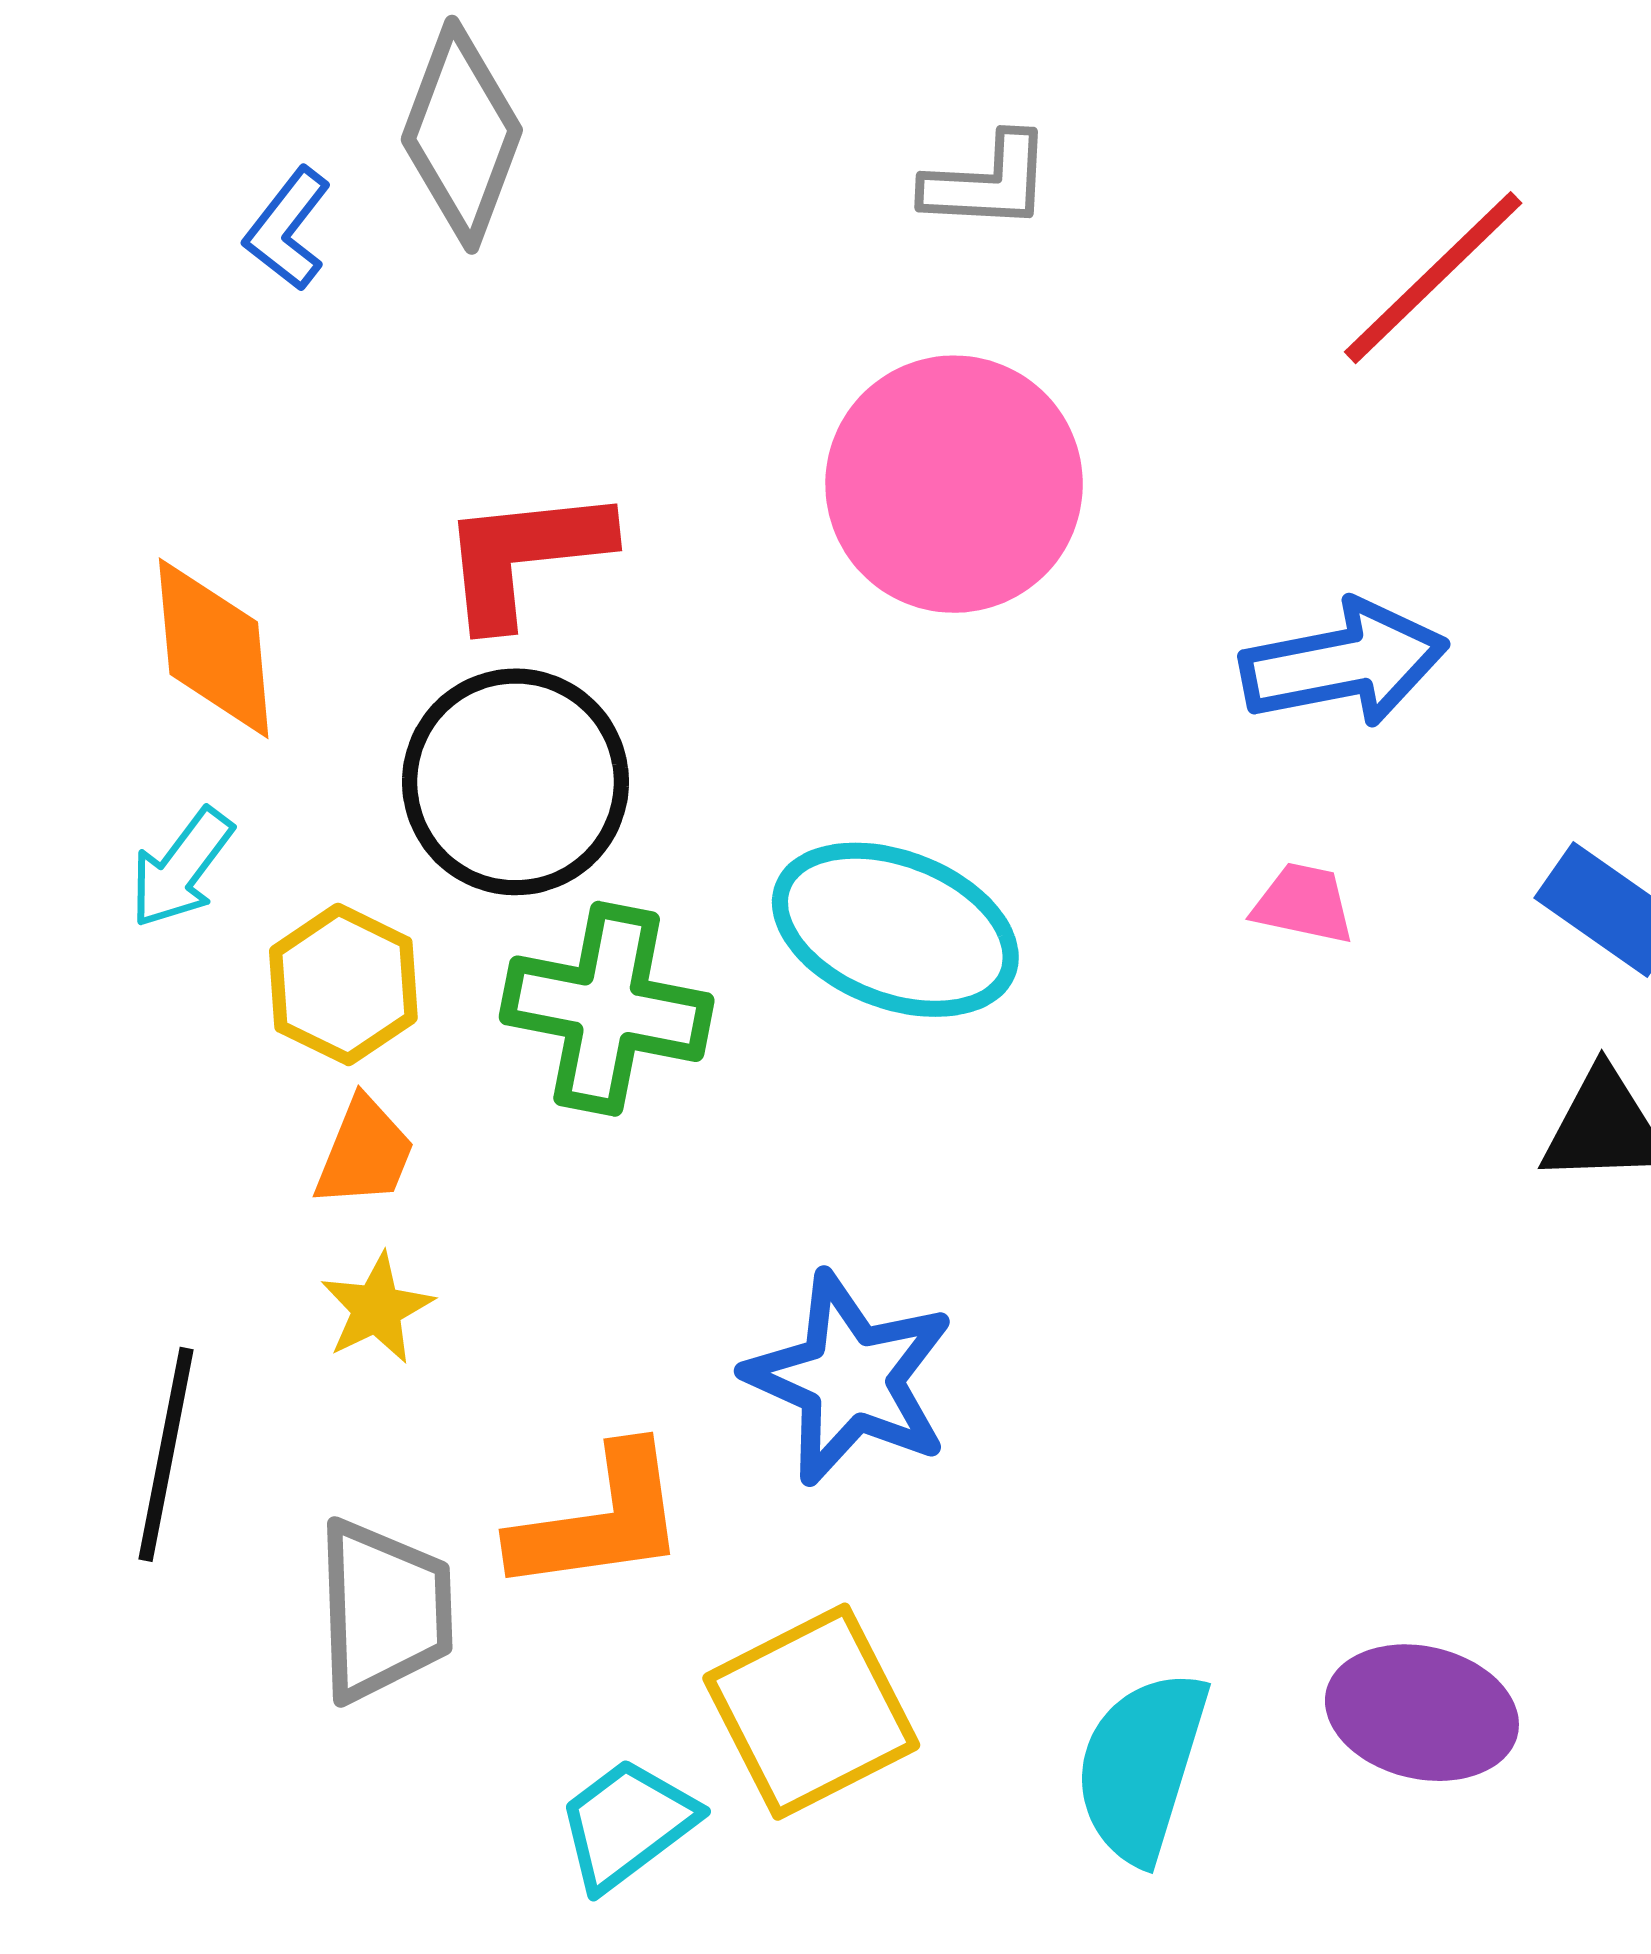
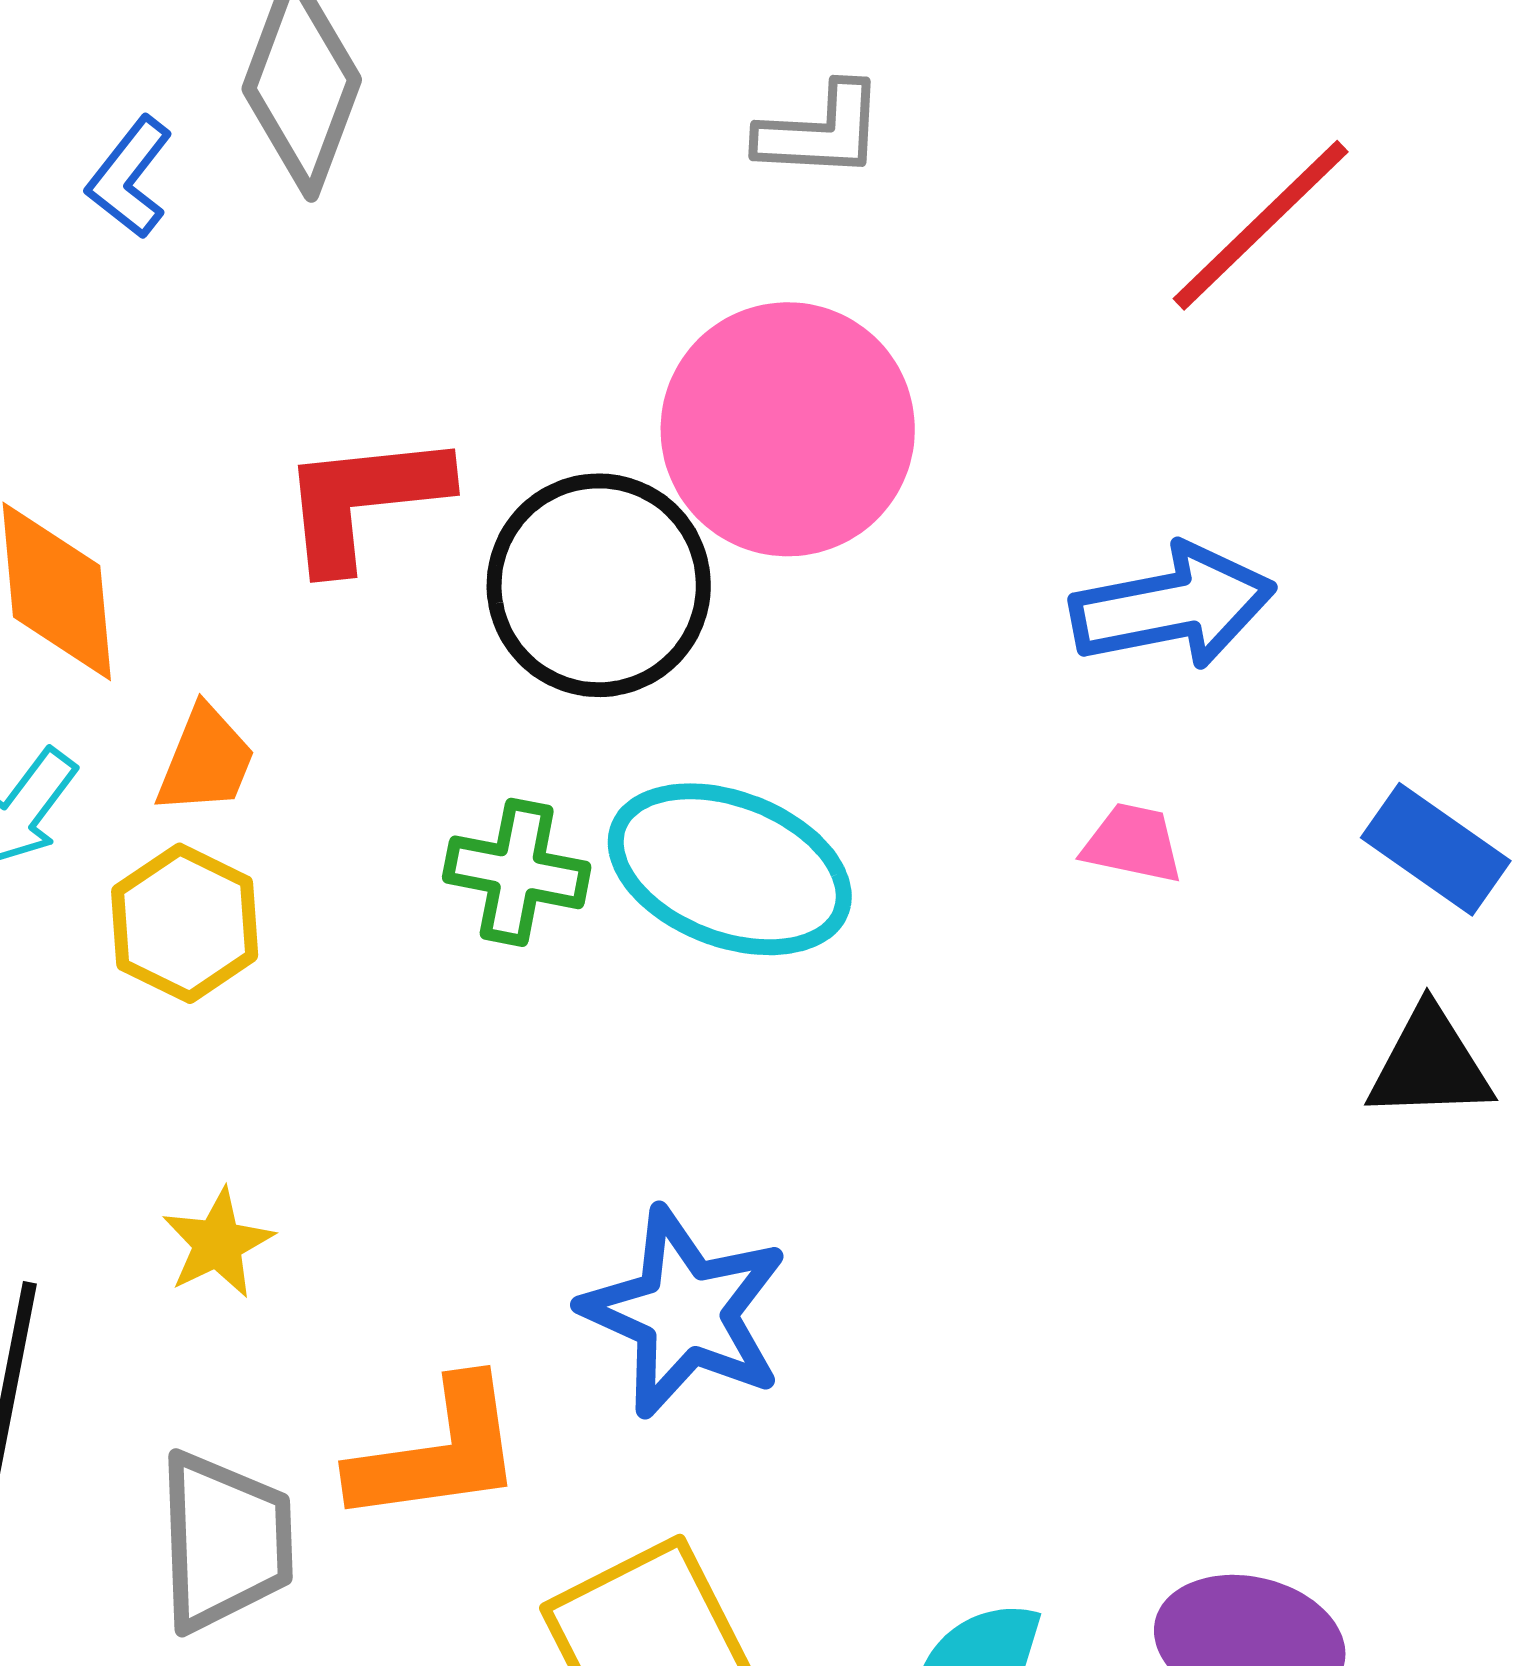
black circle: (516, 782) -> (599, 585), moved
green cross: (607, 1009) -> (517, 872), moved, size x0.7
orange trapezoid: (365, 1153) -> (206, 760), moved

